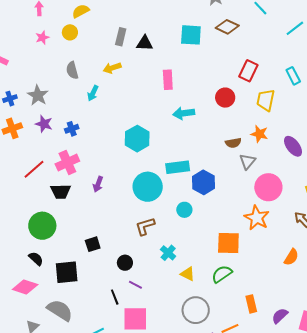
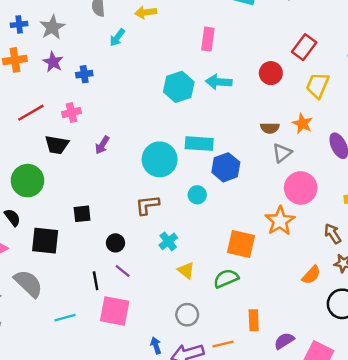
cyan hexagon: (137, 139) -> (179, 87), moved
pink cross: (67, 163) -> (71, 113), size x0.7
gray circle: (196, 310) -> (187, 315), size x0.7

